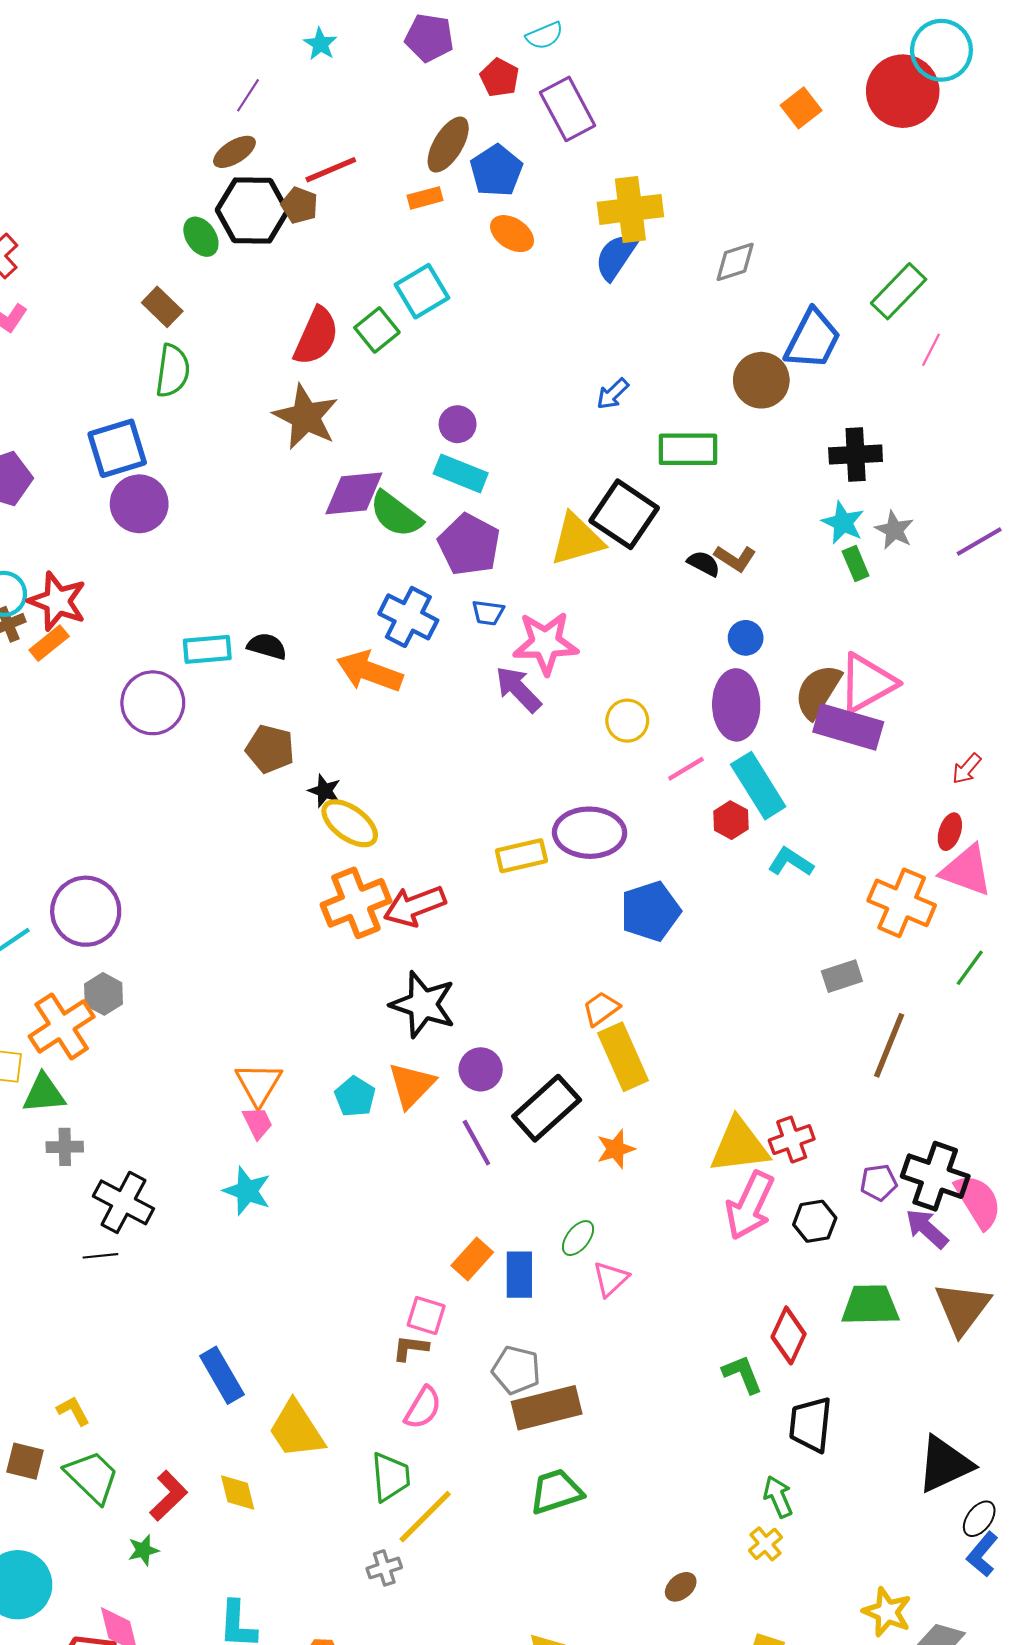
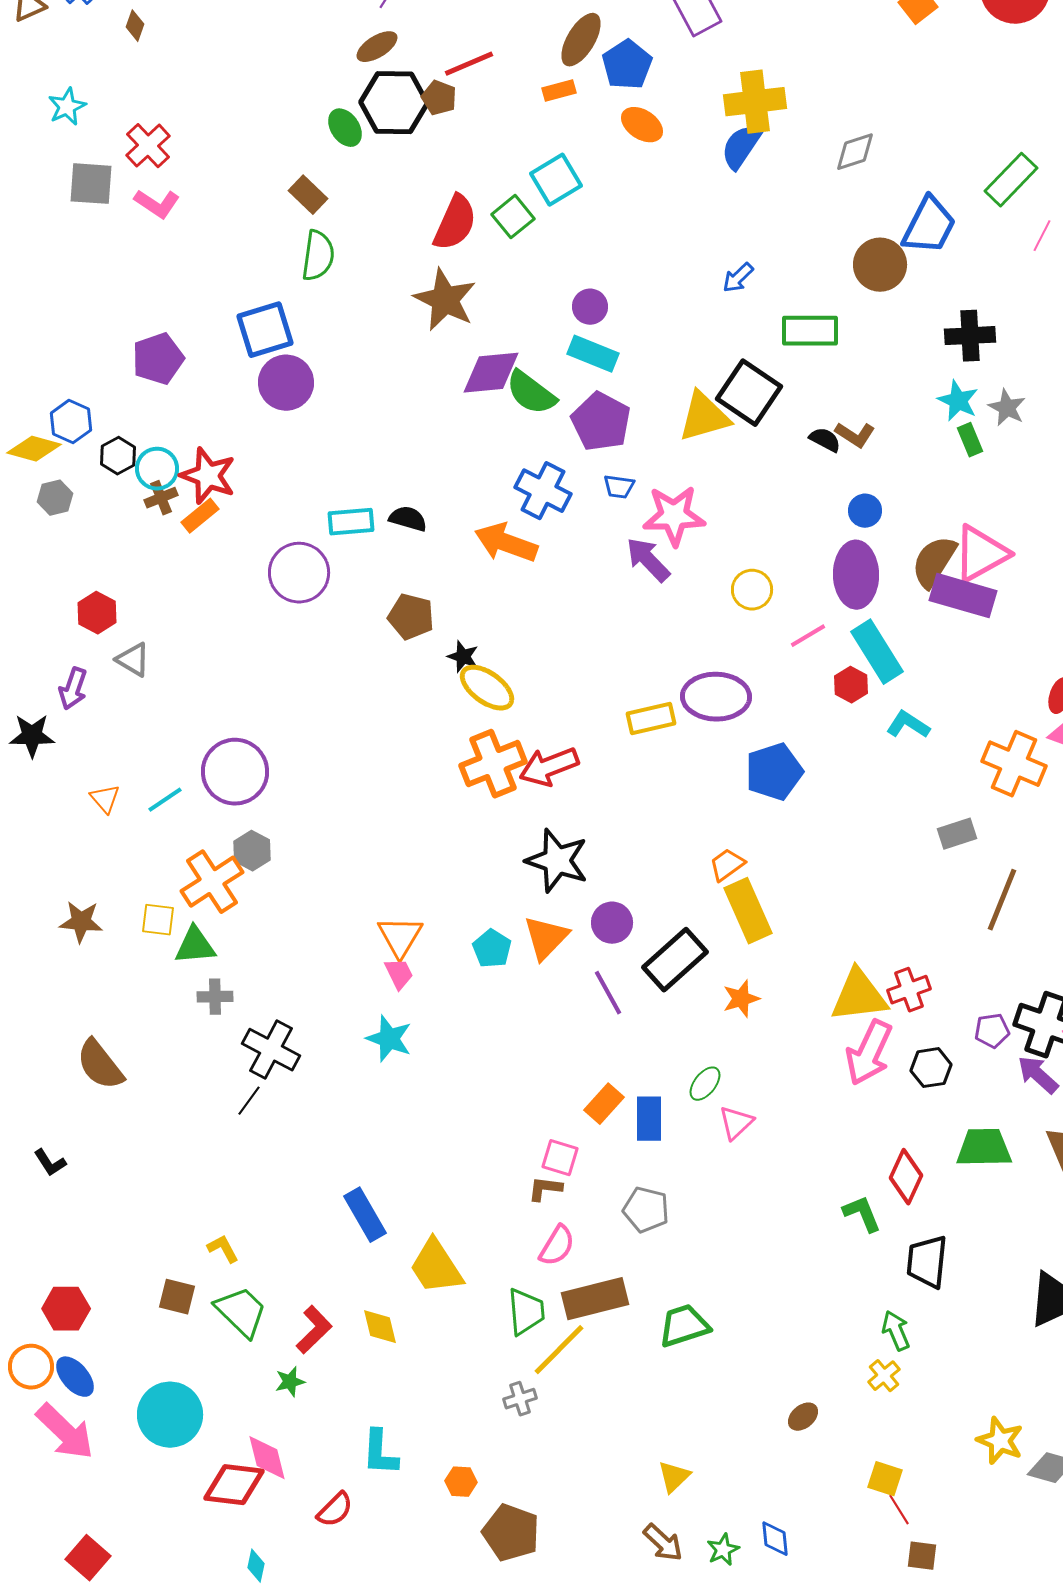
black line: (100, 1256) -> (249, 1101), turned -48
brown rectangle: (547, 1408) -> (595, 1299), moved

